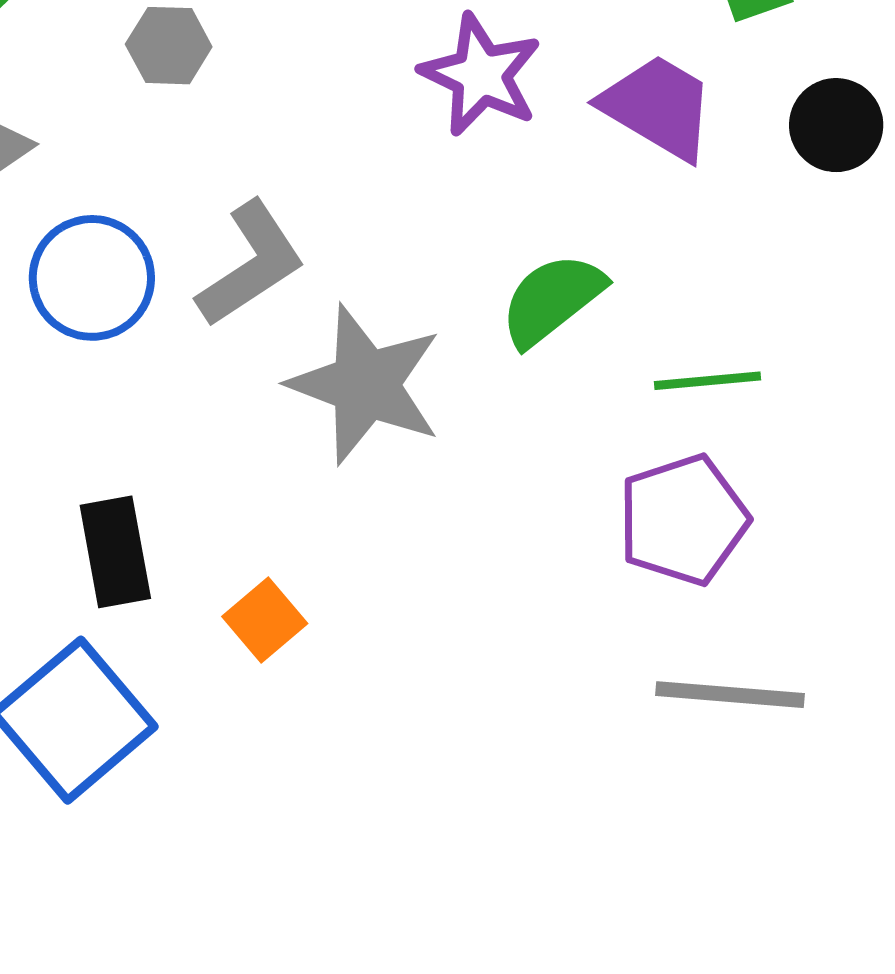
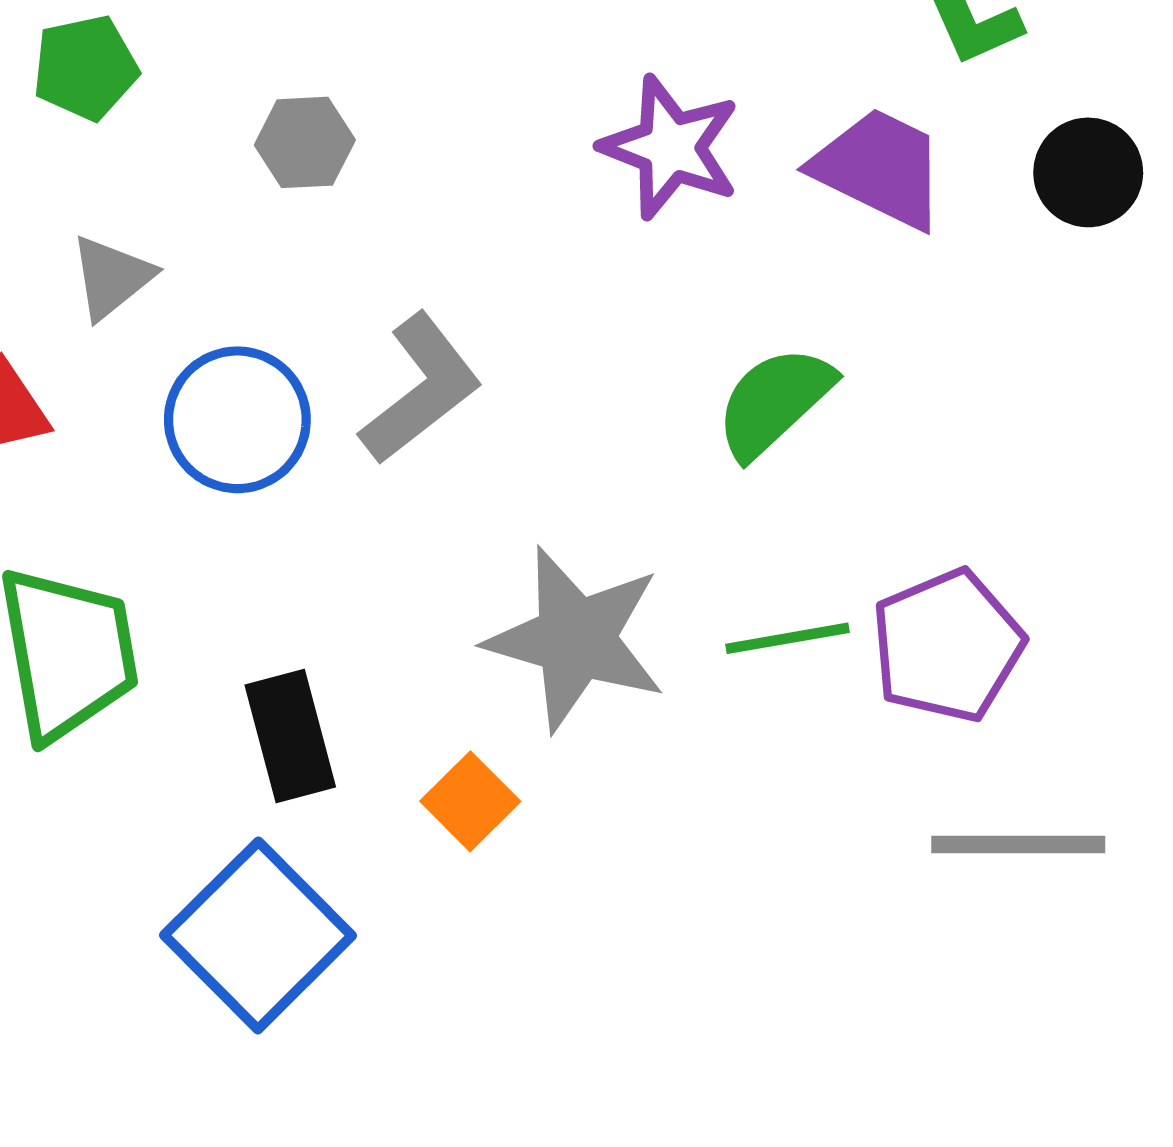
green line: (707, 381) -> (787, 638), moved
gray star: (365, 385) -> (576, 639), moved

